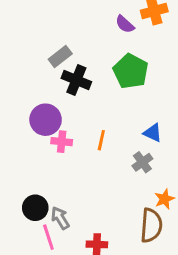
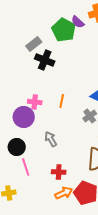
green pentagon: (131, 71) -> (64, 30), moved
purple circle: (46, 120) -> (24, 117), moved
gray arrow: (60, 218) -> (51, 139), moved

